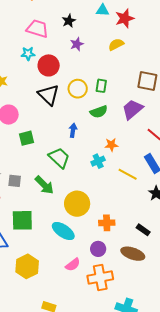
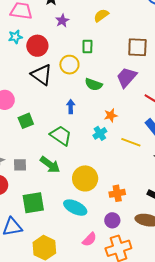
green rectangle: (101, 86) -> (87, 46), moved
green semicircle: (99, 112) -> (94, 84), turned 48

